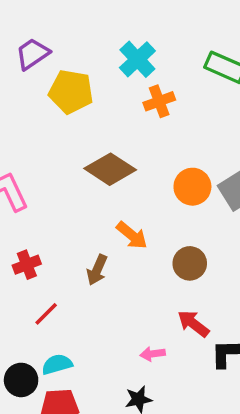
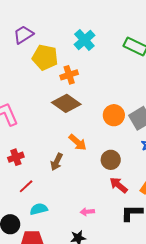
orange cross: (159, 101) -> (69, 75), moved
red arrow: (193, 324) -> (119, 185), moved
cyan semicircle: (57, 364) -> (39, 209), moved

